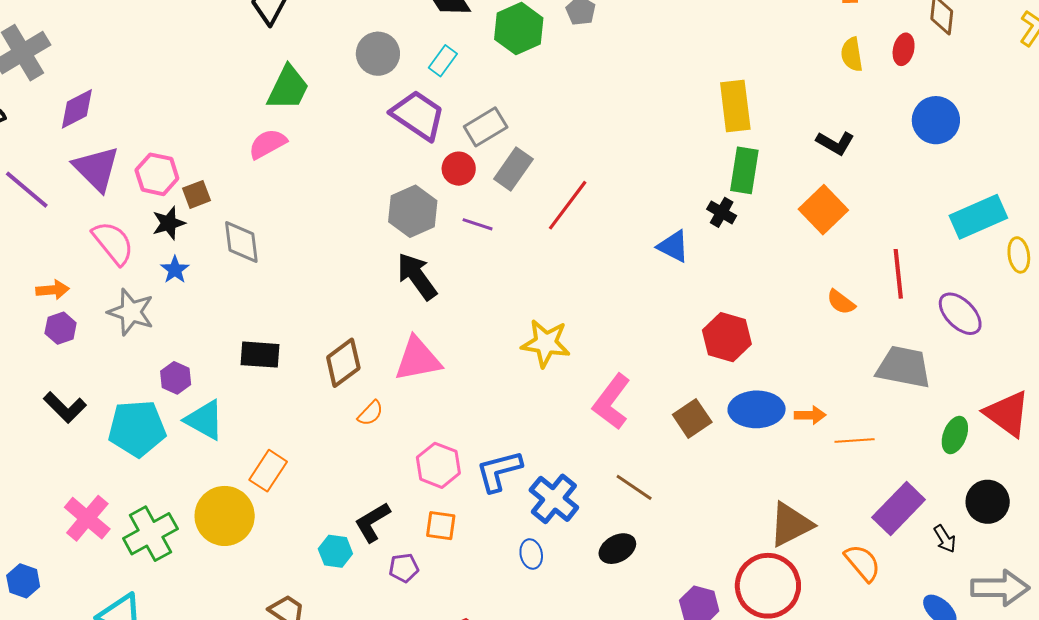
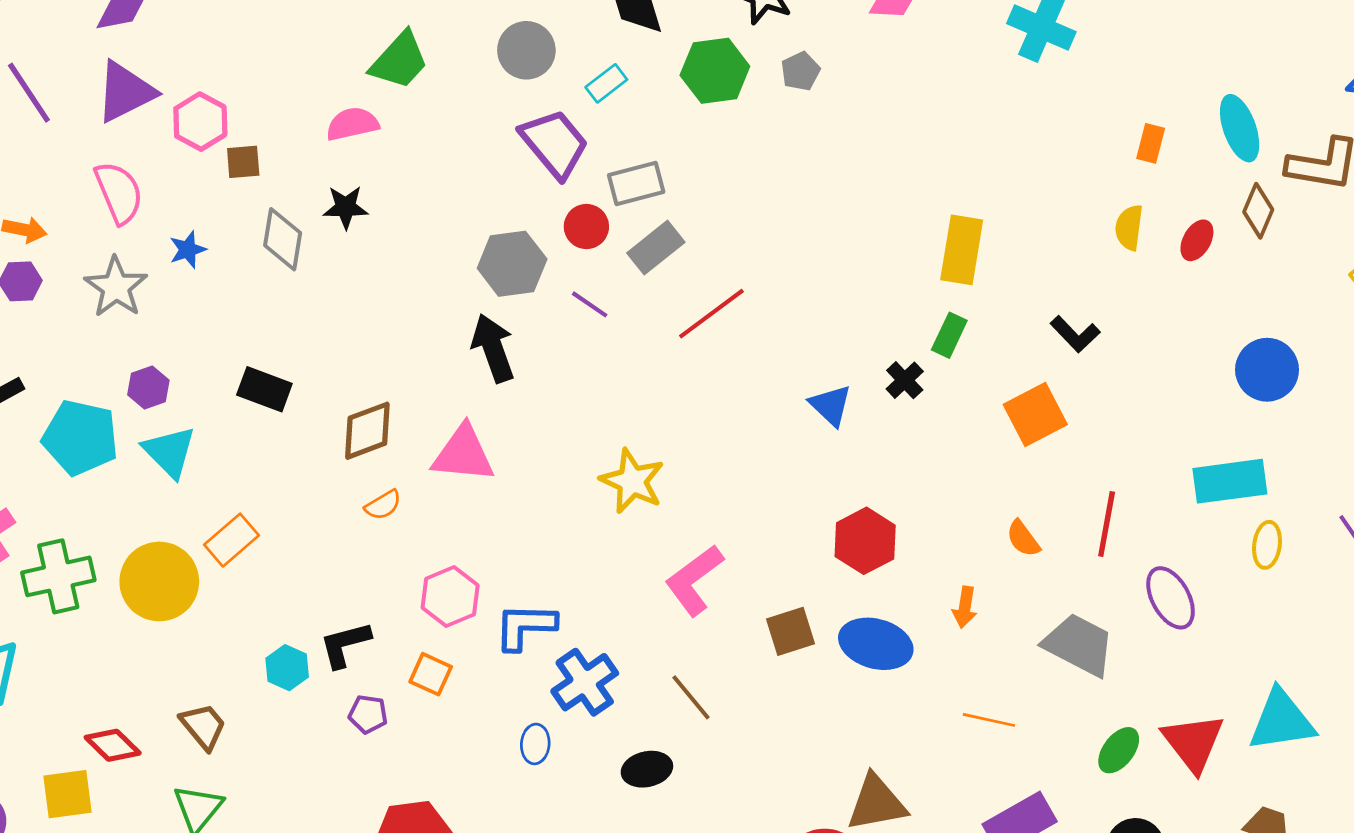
blue circle: (936, 120) -> (1267, 370), moved
purple triangle: (96, 169) -> (125, 92), turned 32
green rectangle: (744, 170) -> (949, 335), size x0.7
black star: (169, 223) -> (346, 207), moved
orange arrow: (810, 415) -> (965, 607), moved, turned 84

